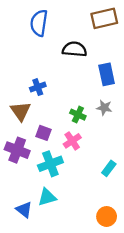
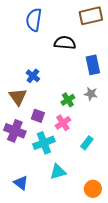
blue cross: (38, 87) -> (33, 76), turned -32
green cross: (78, 115) -> (68, 100), turned 32
cyan rectangle: (109, 168) -> (87, 143), moved
cyan triangle: (47, 197) -> (58, 172), moved

